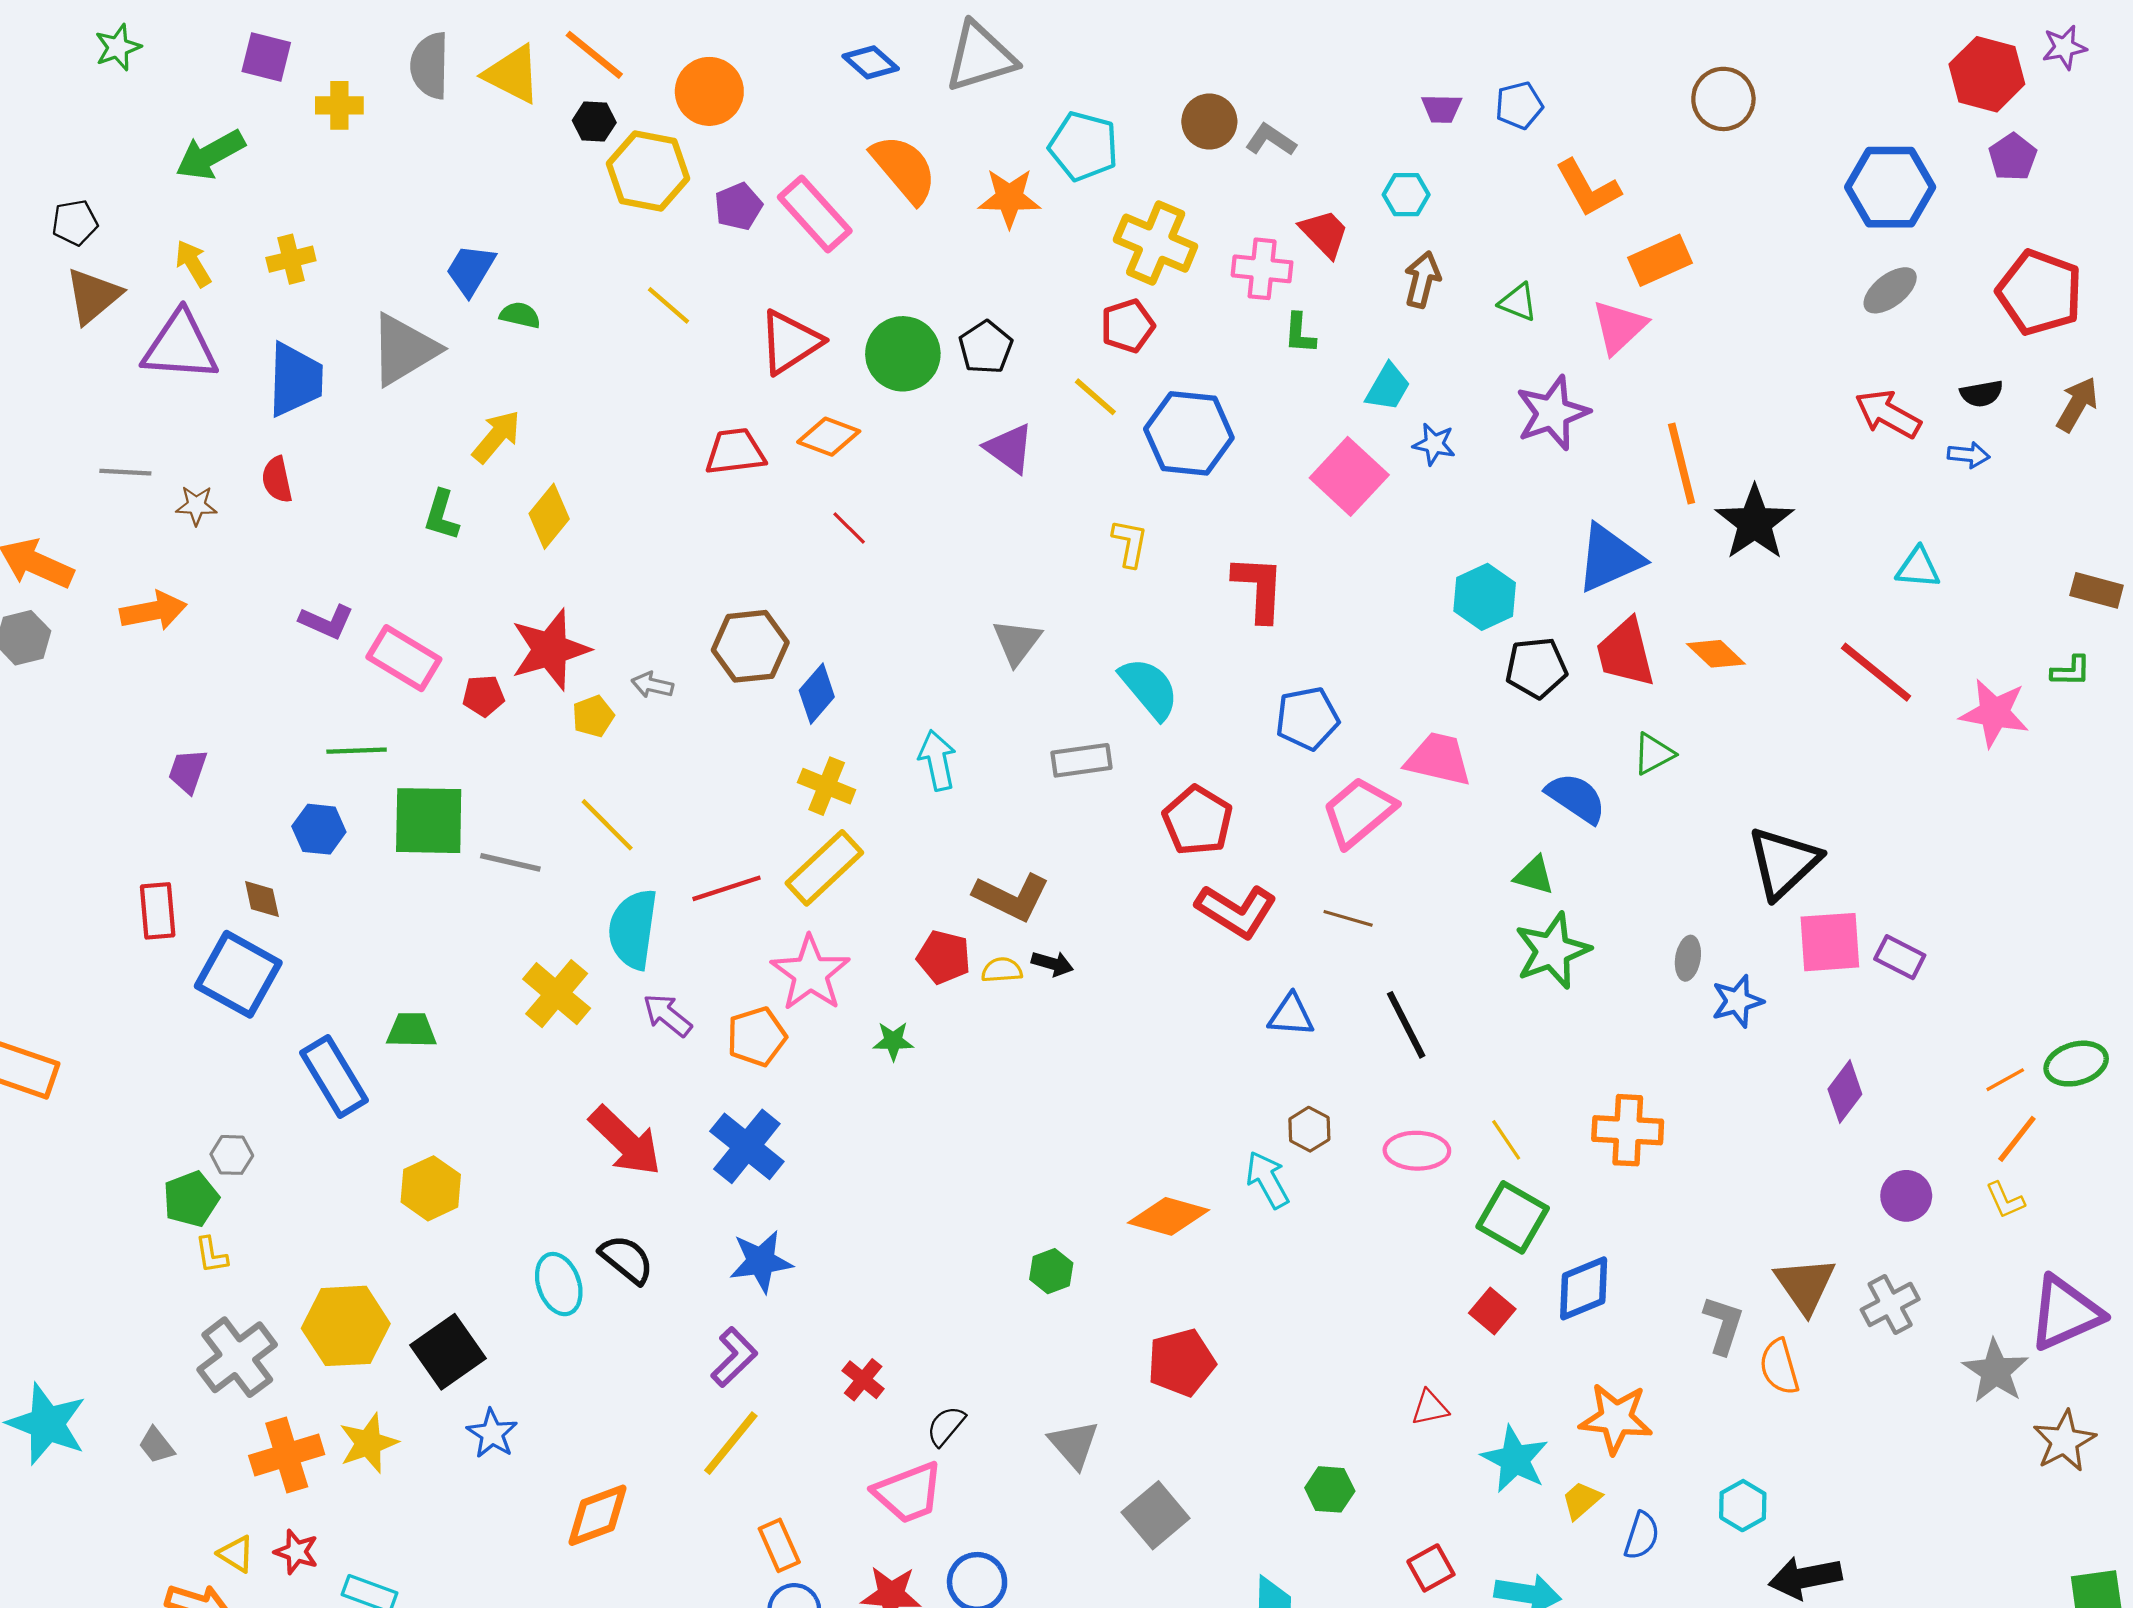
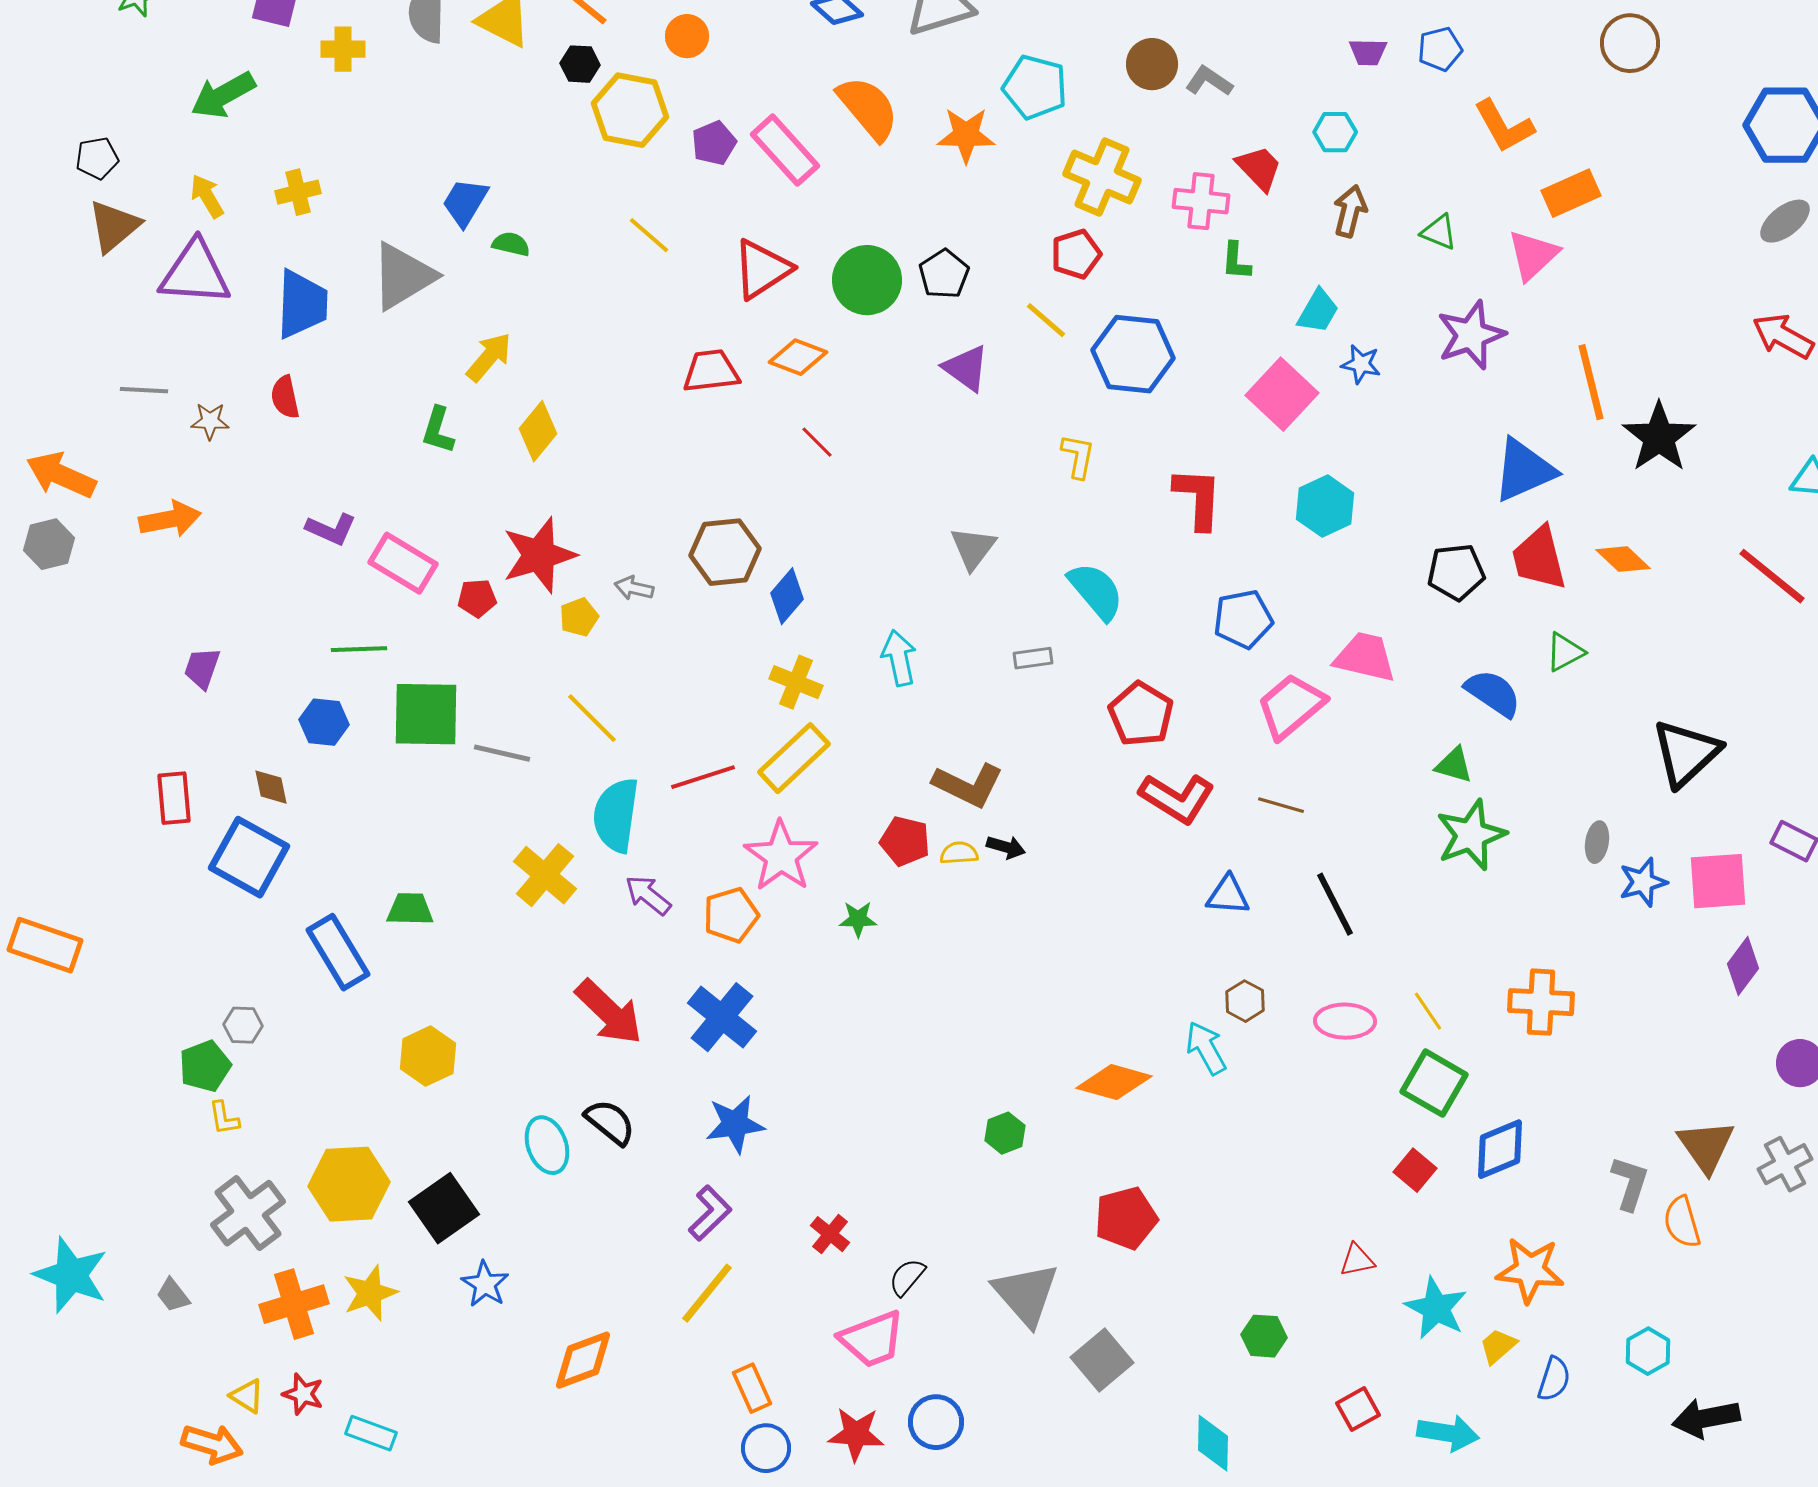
orange circle: (709, 91) -> (687, 36), size x0.7
cyan hexagon: (1485, 597) -> (1325, 506), moved
gray rectangle: (1081, 760) -> (1033, 658), size x0.7
pink square: (1830, 942) -> (1718, 881), moved
gray triangle: (1074, 1444) -> (1026, 1294), size x1.4

